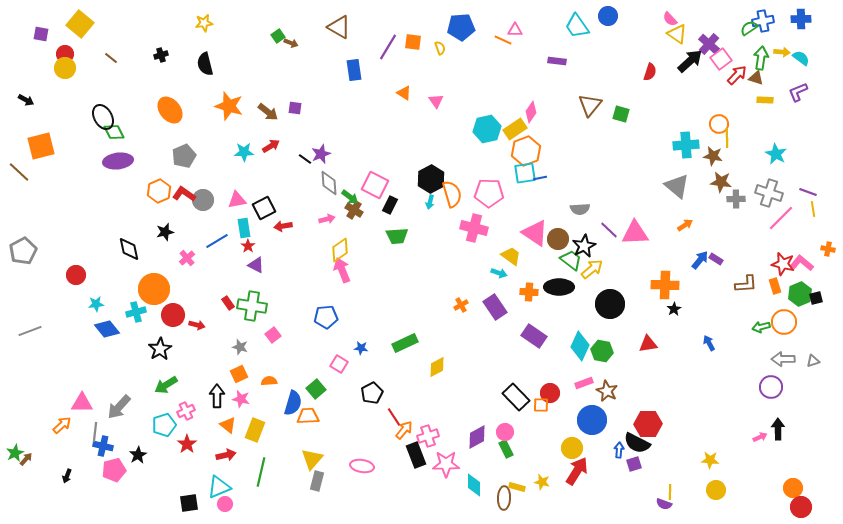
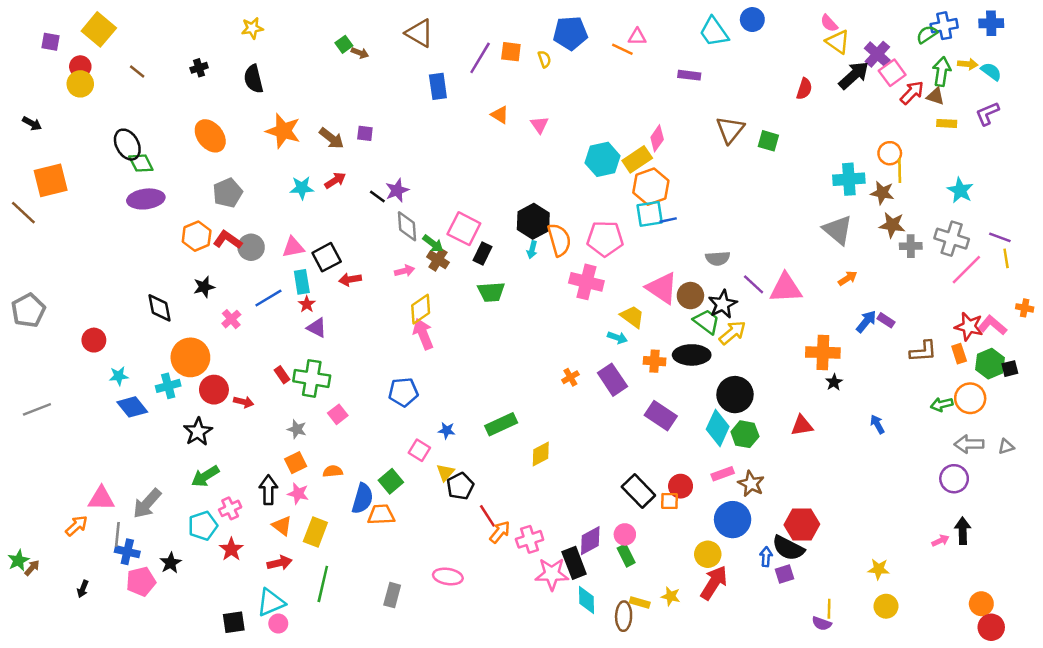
black circle: (610, 304) -> (735, 395), moved
black rectangle: (416, 455) -> (574, 563), moved
yellow triangle: (312, 459) -> (445, 473), moved, size x0.7

